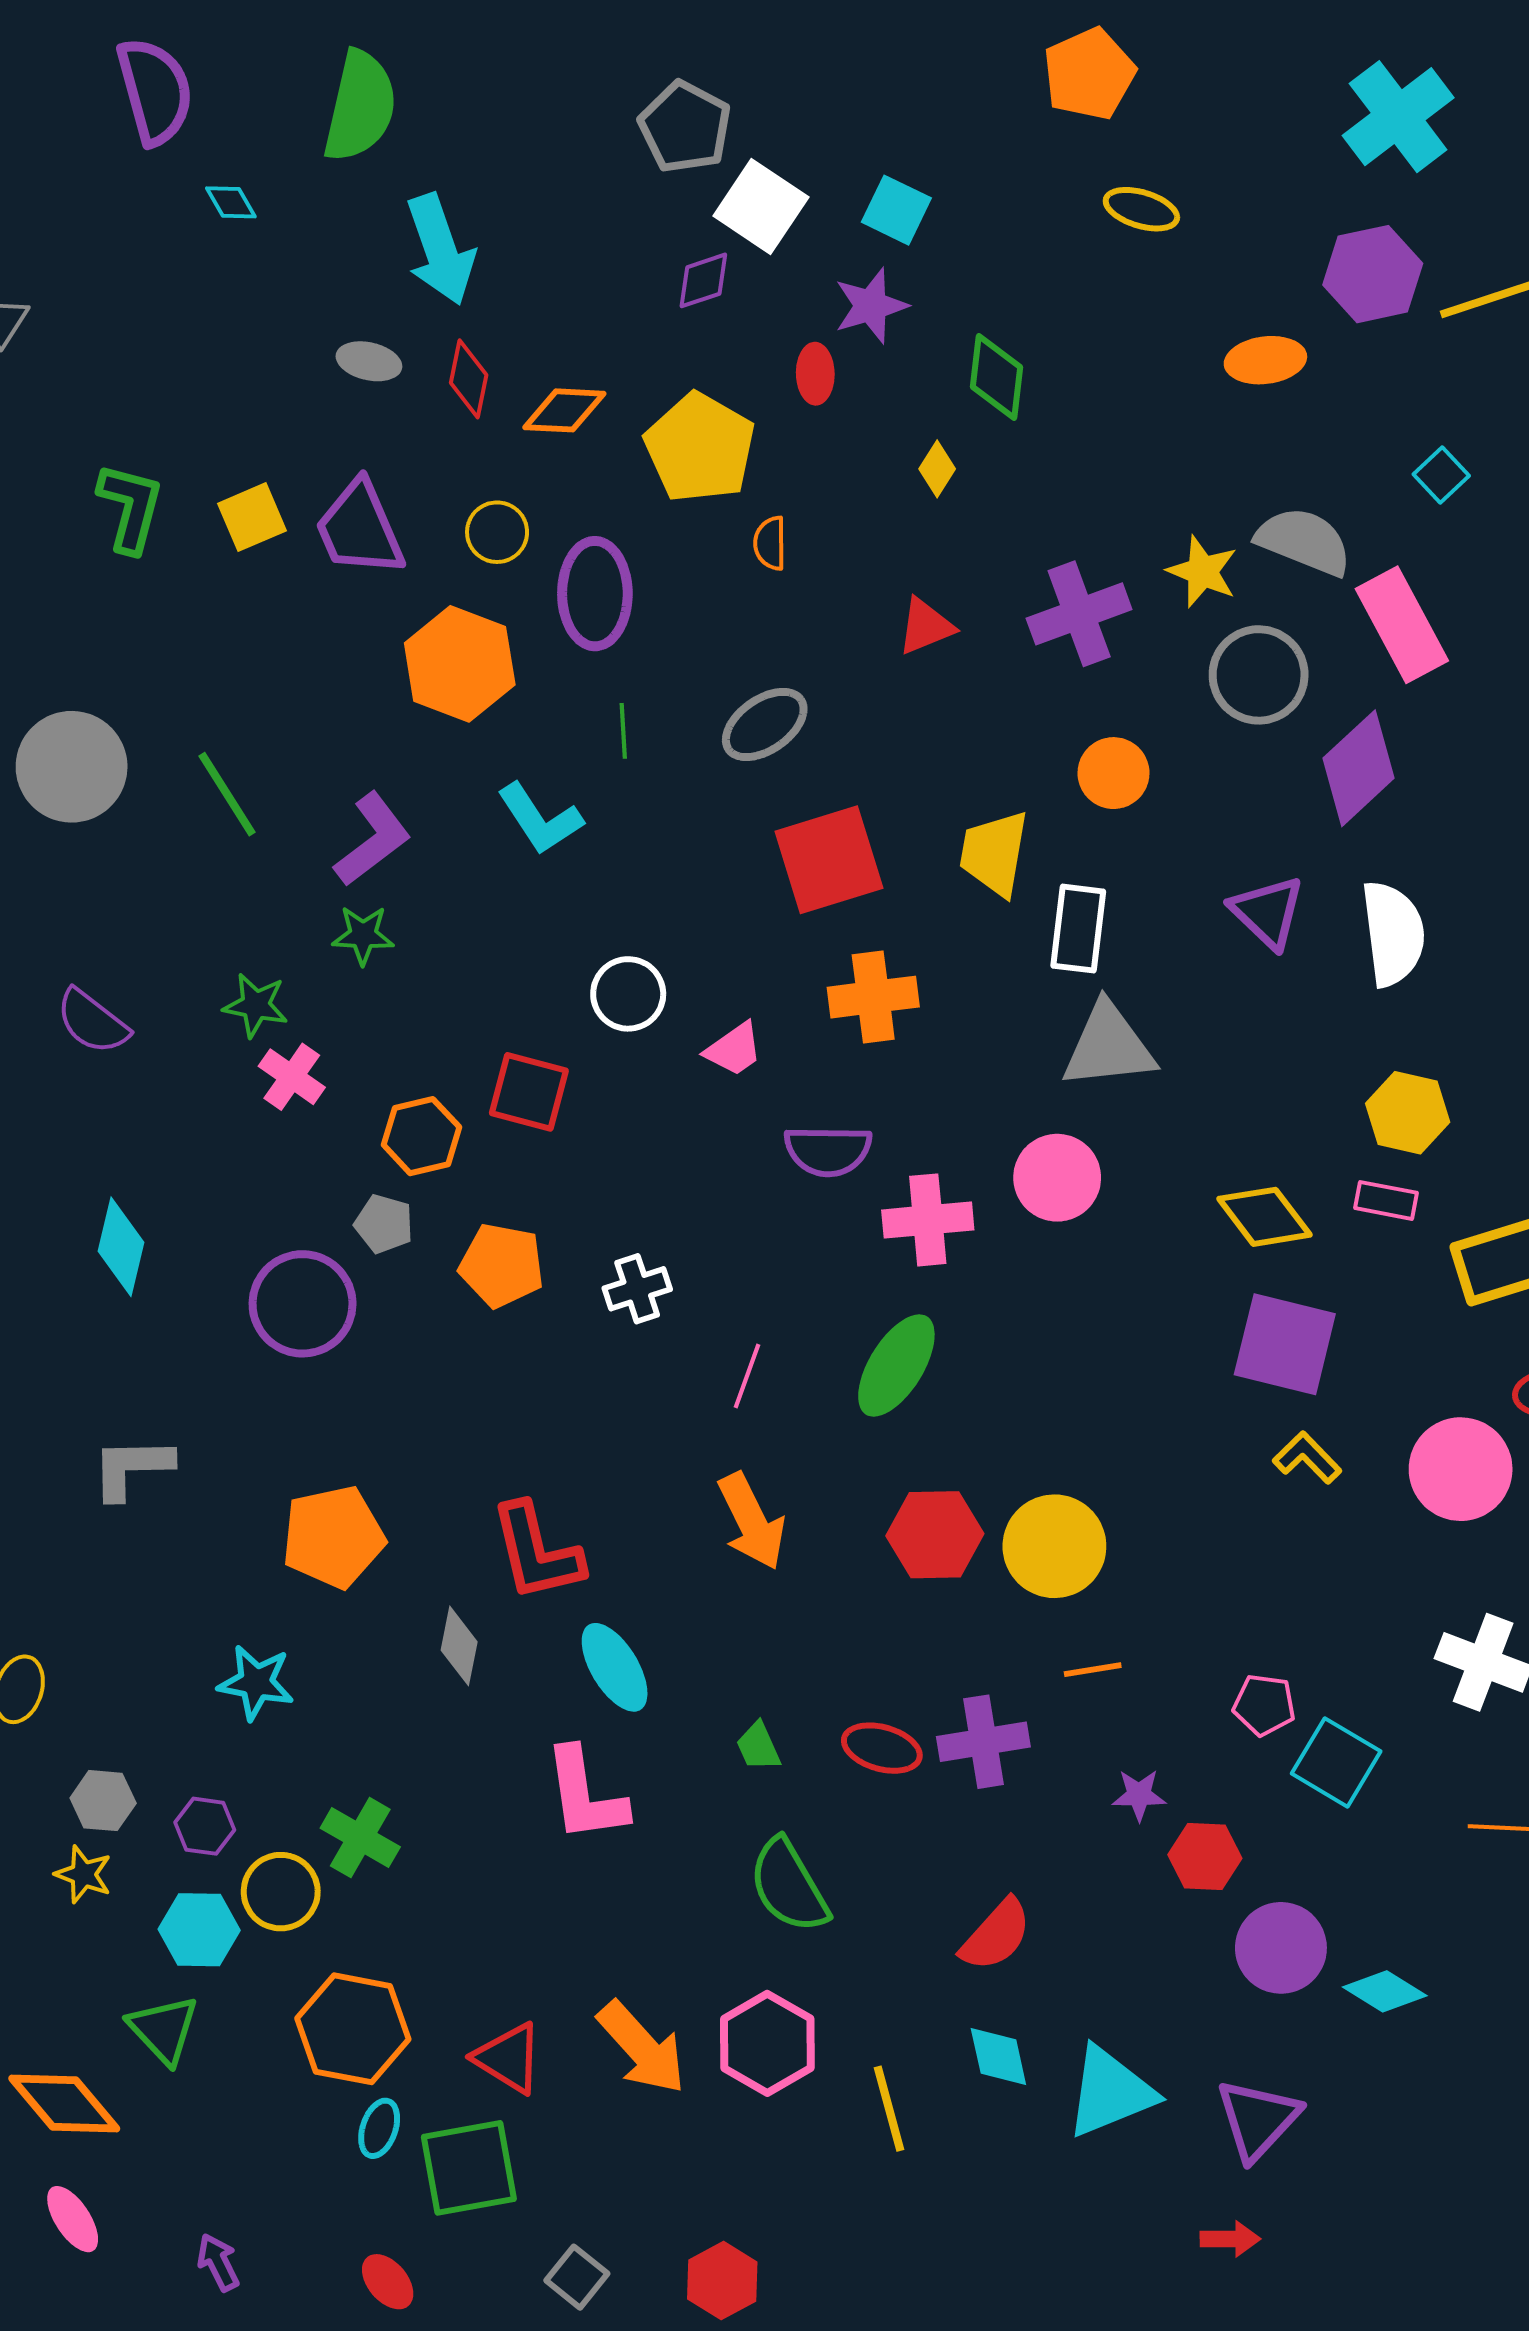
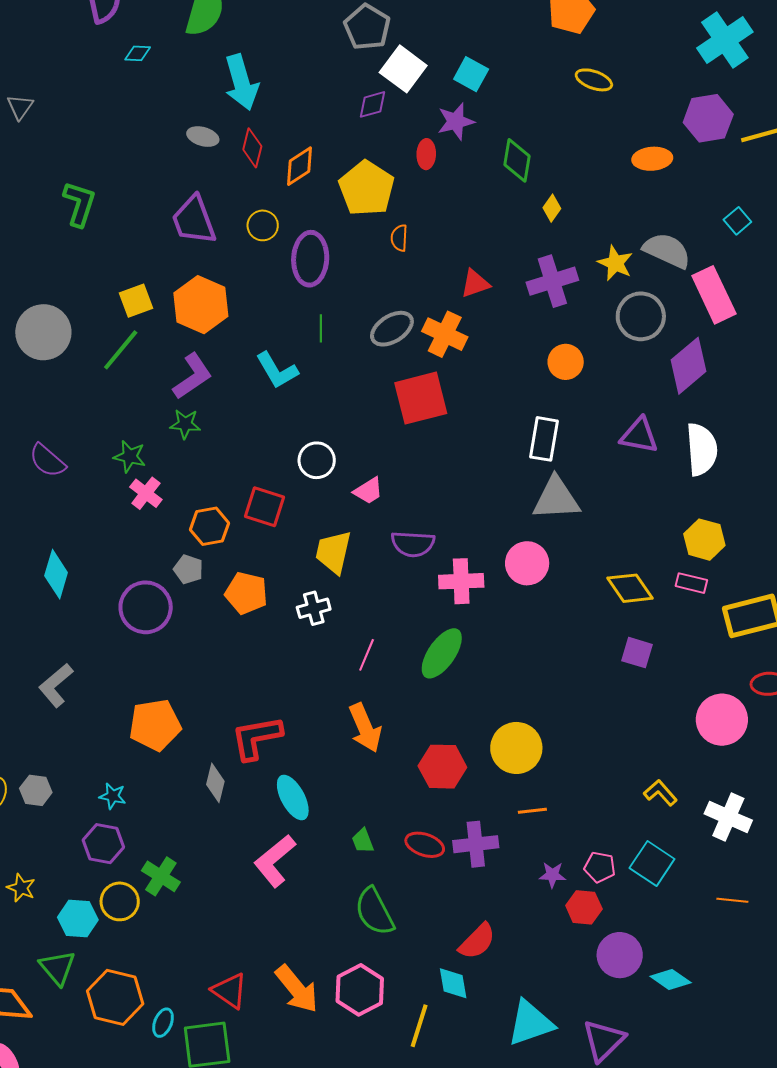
cyan diamond: (231, 202) -> (138, 53), turned -60
orange diamond: (564, 410) -> (300, 166), turned -39
yellow diamond: (937, 469) -> (552, 208), moved
yellow square: (252, 517) -> (136, 301), moved
orange hexagon: (460, 664) -> (201, 305), moved
green line: (227, 794) -> (121, 350), turned 69
yellow trapezoid: (994, 853) -> (333, 552), moved
purple triangle: (1267, 912) -> (639, 435), turned -36
orange cross: (873, 997) -> (445, 334), moved, turned 30
purple square: (1285, 1344) -> (637, 653), size x0.6
yellow L-shape: (1307, 1458) -> (660, 793), moved
gray L-shape: (132, 1468) -> (56, 685), turned -42
red hexagon: (935, 1535) -> (442, 767), moved
red L-shape: (536, 1552) -> (257, 738), turned 90
cyan star: (256, 1683) -> (113, 796), size x0.7
pink pentagon: (1264, 1705) -> (600, 867), moved
pink L-shape: (585, 1795) -> (275, 861), turned 56
gray hexagon: (103, 1801) -> (36, 790), moved
purple hexagon: (205, 1826) -> (103, 844), moved, size x1.4
orange hexagon: (353, 2029) -> (115, 997), moved
cyan diamond: (998, 2056) -> (453, 983), moved
yellow line: (889, 2109) -> (419, 1026), turned 30

